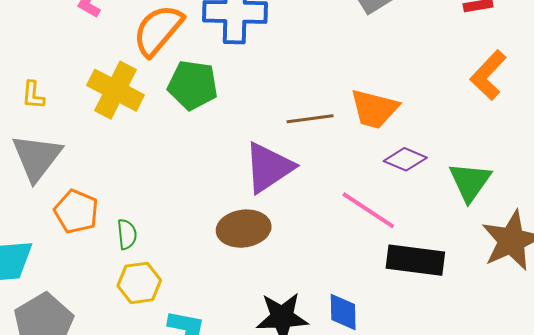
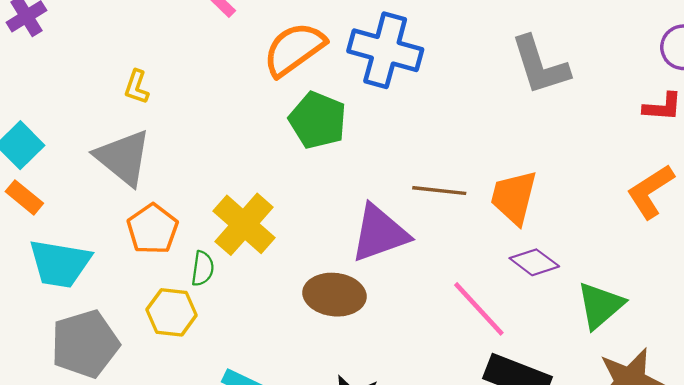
yellow cross: (115, 90) -> (244, 224), moved
orange trapezoid: (374, 109) -> (514, 197), turned 76
gray triangle: (37, 157) -> (123, 158), turned -42
yellow hexagon: (139, 283) -> (172, 312), moved

